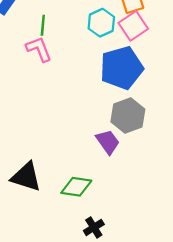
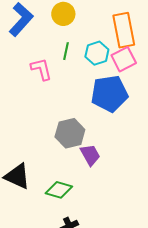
green line: (43, 25) -> (66, 51), moved
gray hexagon: (128, 115) -> (70, 133), moved

